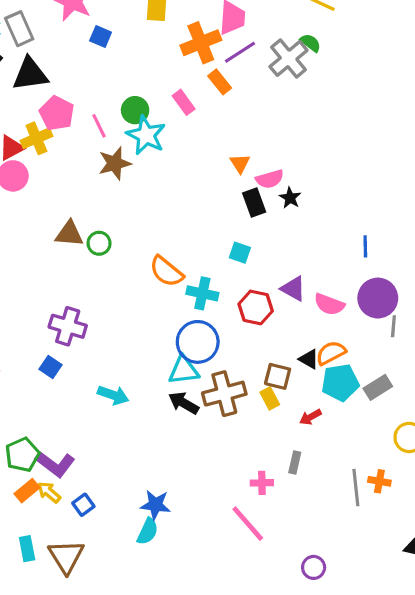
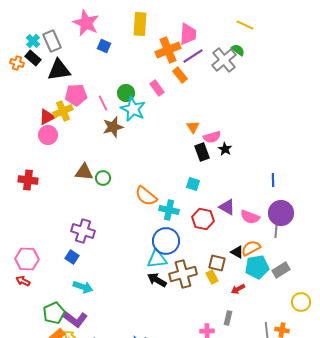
pink pentagon: (57, 113) -> (76, 95), turned -30
gray line: (393, 326) -> (276, 231), moved
cyan arrow: (113, 395) -> (83, 287), moved

